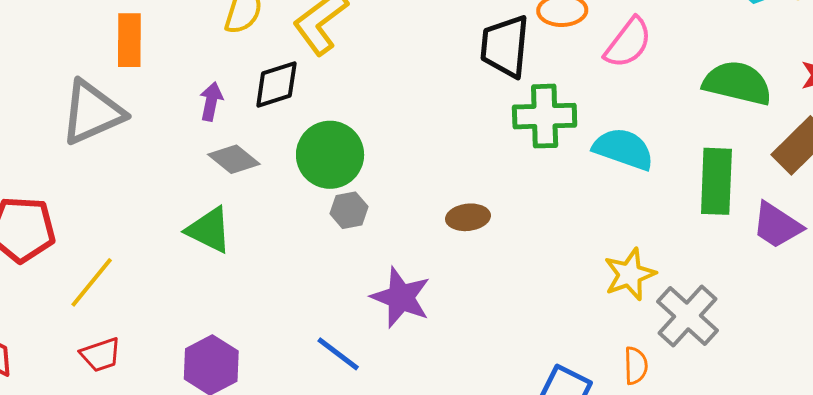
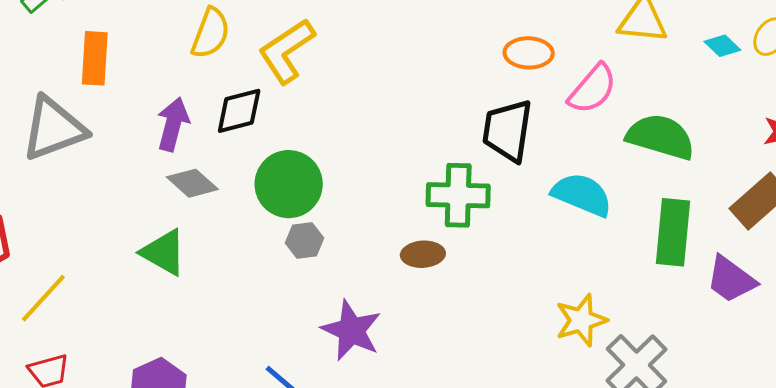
black trapezoid: (505, 46) -> (507, 130), moved
green semicircle: (737, 83) -> (661, 137), moved
purple arrow: (211, 101) -> (173, 124), size x1.4
green cross: (545, 116) -> (458, 195), moved

